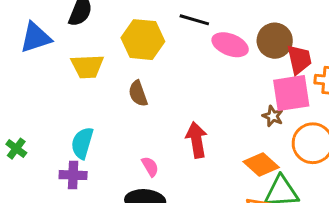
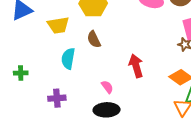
cyan semicircle: (82, 143) -> (68, 59), moved
green cross: (16, 149) -> (21, 73), moved, turned -32

